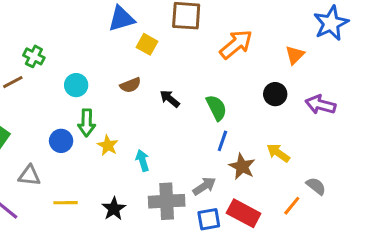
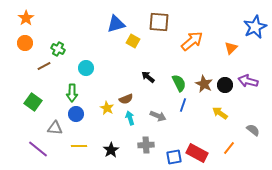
brown semicircle: (130, 85) -> (126, 99), moved
black circle: (275, 94) -> (225, 85), moved
green arrow: (87, 123) -> (72, 93), moved
blue circle: (61, 141) -> (76, 114), moved
brown star: (242, 167) -> (204, 84), moved
gray arrow: (204, 186) -> (158, 116), moved, turned 56
gray semicircle: (316, 186) -> (253, 130), moved
gray cross: (167, 201) -> (146, 145), size x0.7

